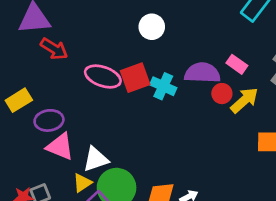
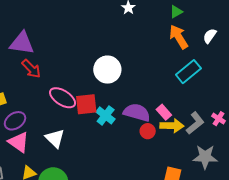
white circle: (152, 27) -> (107, 70), size x1.4
yellow arrow: (244, 100) -> (172, 126), moved, turned 30
purple ellipse: (49, 120) -> (15, 121), turned -40
white triangle: (96, 159) -> (55, 138), moved, turned 50

